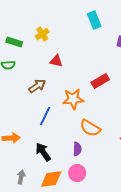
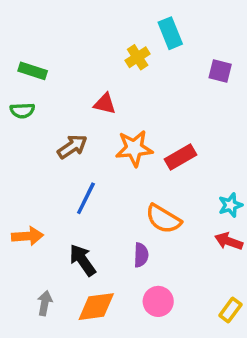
yellow cross: (42, 34) -> (138, 57), moved
red rectangle: (100, 81) -> (181, 157), moved
orange star: (73, 99) -> (134, 148), moved
pink circle: (77, 173) -> (158, 301), moved

